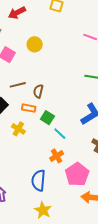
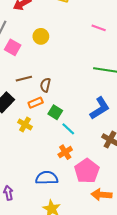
orange rectangle: (29, 108) -> (36, 103), turned -32
blue semicircle: (38, 180) -> (47, 178), turned 85

